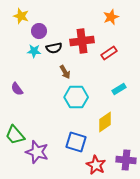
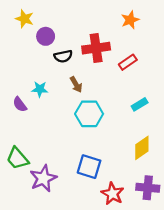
cyan star: (34, 51) -> (40, 89), moved
yellow diamond: (105, 122) -> (142, 148), moved
purple star: (37, 152) -> (43, 178), turned 30

